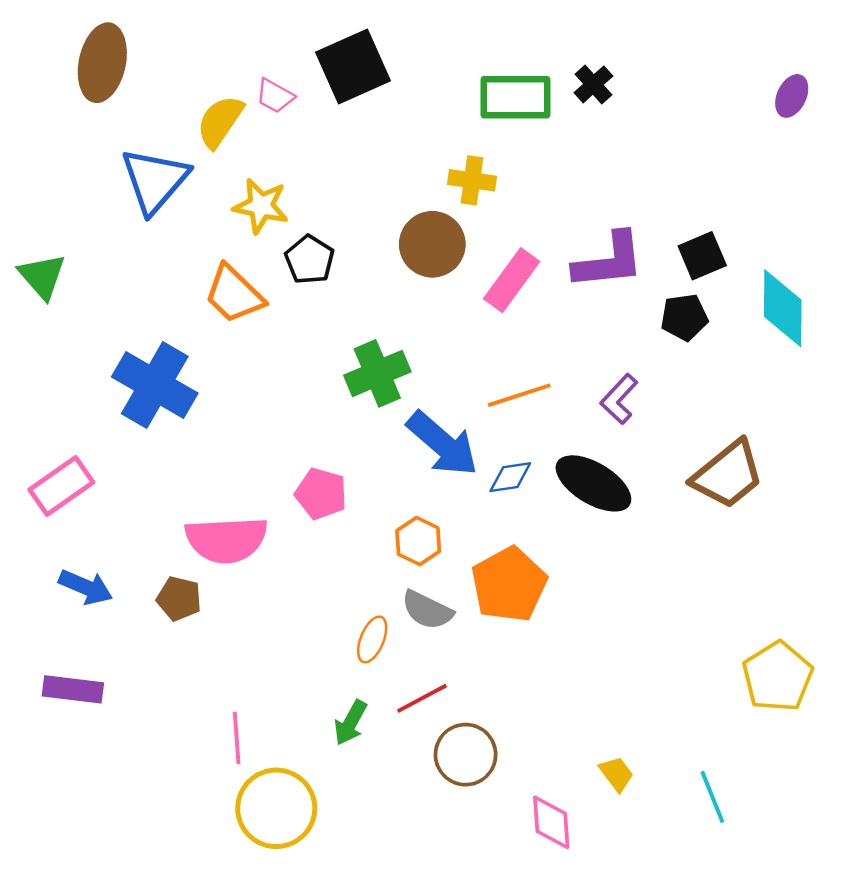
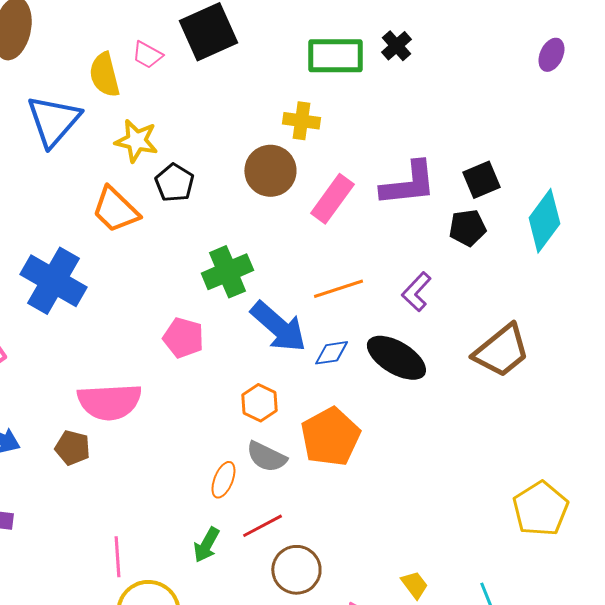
yellow semicircle: (220, 122) -> (104, 75), turned -48
cyan diamond: (783, 308) -> (544, 221), turned 36
pink pentagon: (321, 494) -> (183, 338), moved

